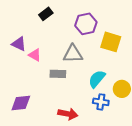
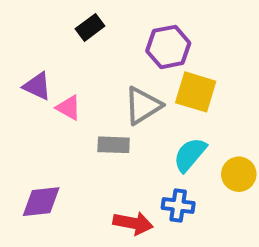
yellow square: (111, 42) -> (196, 92), moved
gray triangle: (73, 54) -> (143, 106), turned -30
blue cross: (101, 102) -> (178, 206), moved

